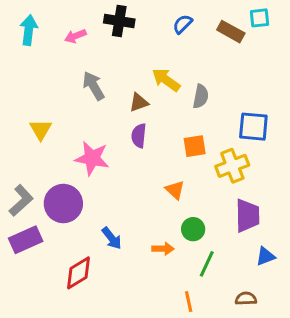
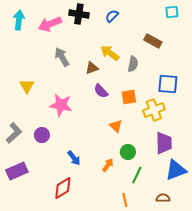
blue semicircle: (183, 24) -> (112, 16), moved
brown rectangle: (231, 32) -> (153, 41), moved
pink arrow: (75, 36) -> (50, 24), size x1.6
purple semicircle: (139, 136) -> (101, 91), moved, turned -49
purple circle: (63, 204) -> (42, 135), size x0.6
purple rectangle: (26, 240) -> (17, 171), moved
orange arrow: (163, 249) -> (108, 165), turned -56
blue triangle: (266, 256) -> (176, 170), size x1.6
red diamond: (78, 273) -> (63, 188), moved

